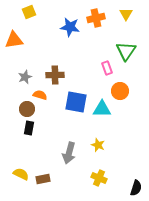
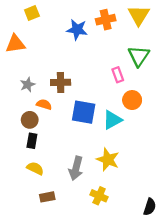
yellow triangle: (126, 14) -> (139, 15), size x1.5
cyan triangle: (102, 109) -> (112, 120), turned -30
yellow star: (98, 145) -> (108, 159), size x1.5
yellow semicircle: (21, 174) -> (35, 168), moved
yellow cross: (99, 178) -> (99, 196), moved

